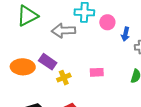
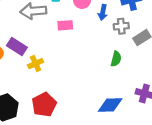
pink rectangle: (97, 72) -> (65, 25), moved

